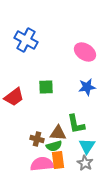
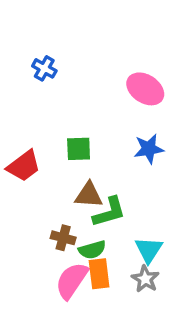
blue cross: (26, 40) -> (44, 68), size x0.6
green L-shape: (76, 124) -> (109, 212), moved, turned -95
brown triangle: (58, 133) -> (89, 195), moved
pink semicircle: (42, 164) -> (72, 281), turned -50

